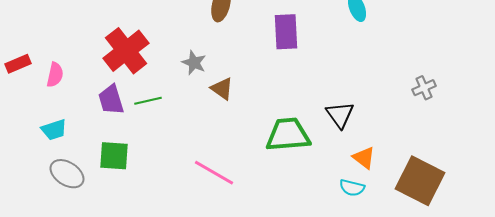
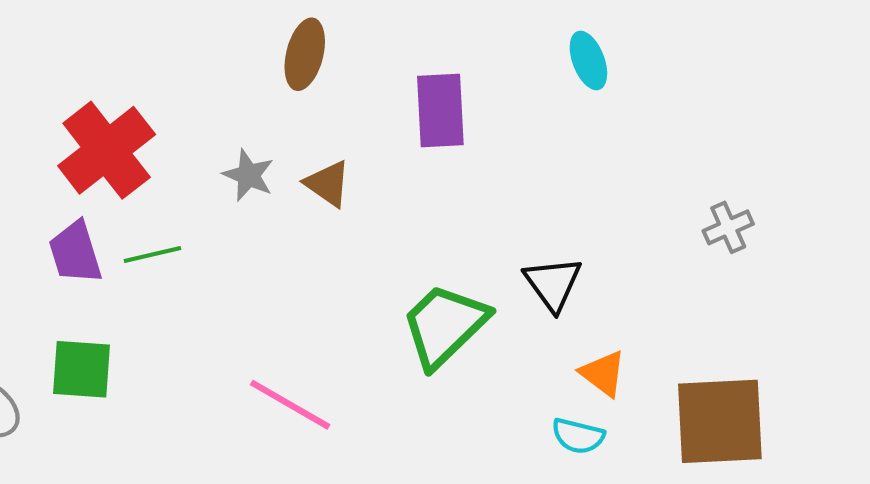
brown triangle: (222, 89) -> (328, 184), moved
green trapezoid: (288, 135) -> (445, 325), turned -39
brown square: (420, 181) -> (720, 421), turned -30

